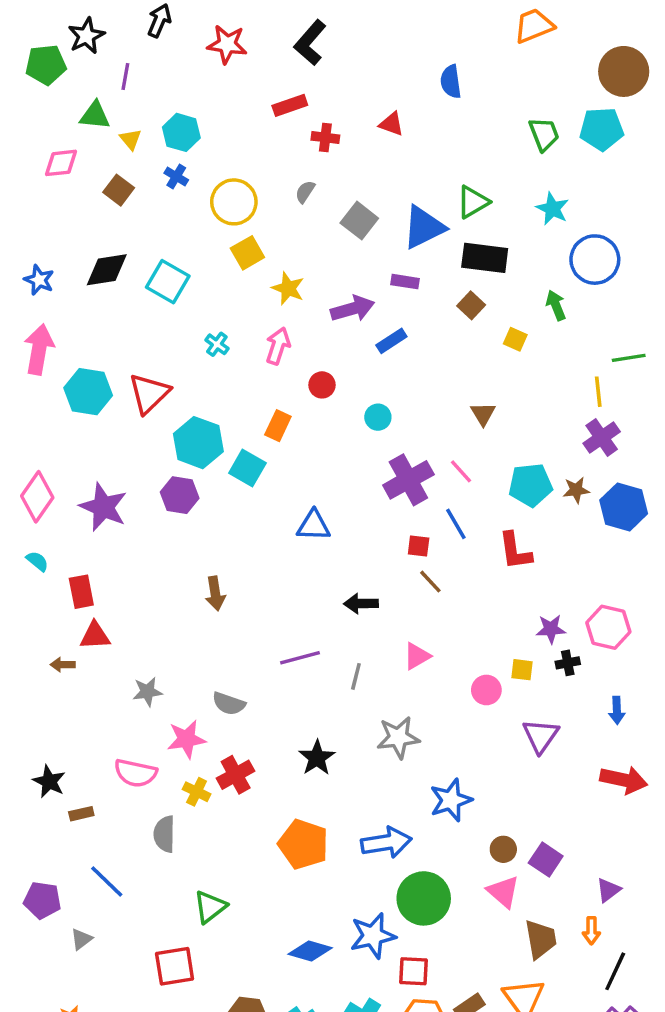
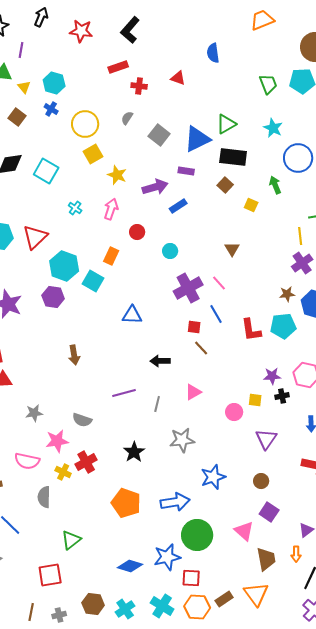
cyan pentagon: (530, 485) -> (283, 326), moved
brown circle: (503, 849) -> (261, 481), moved

